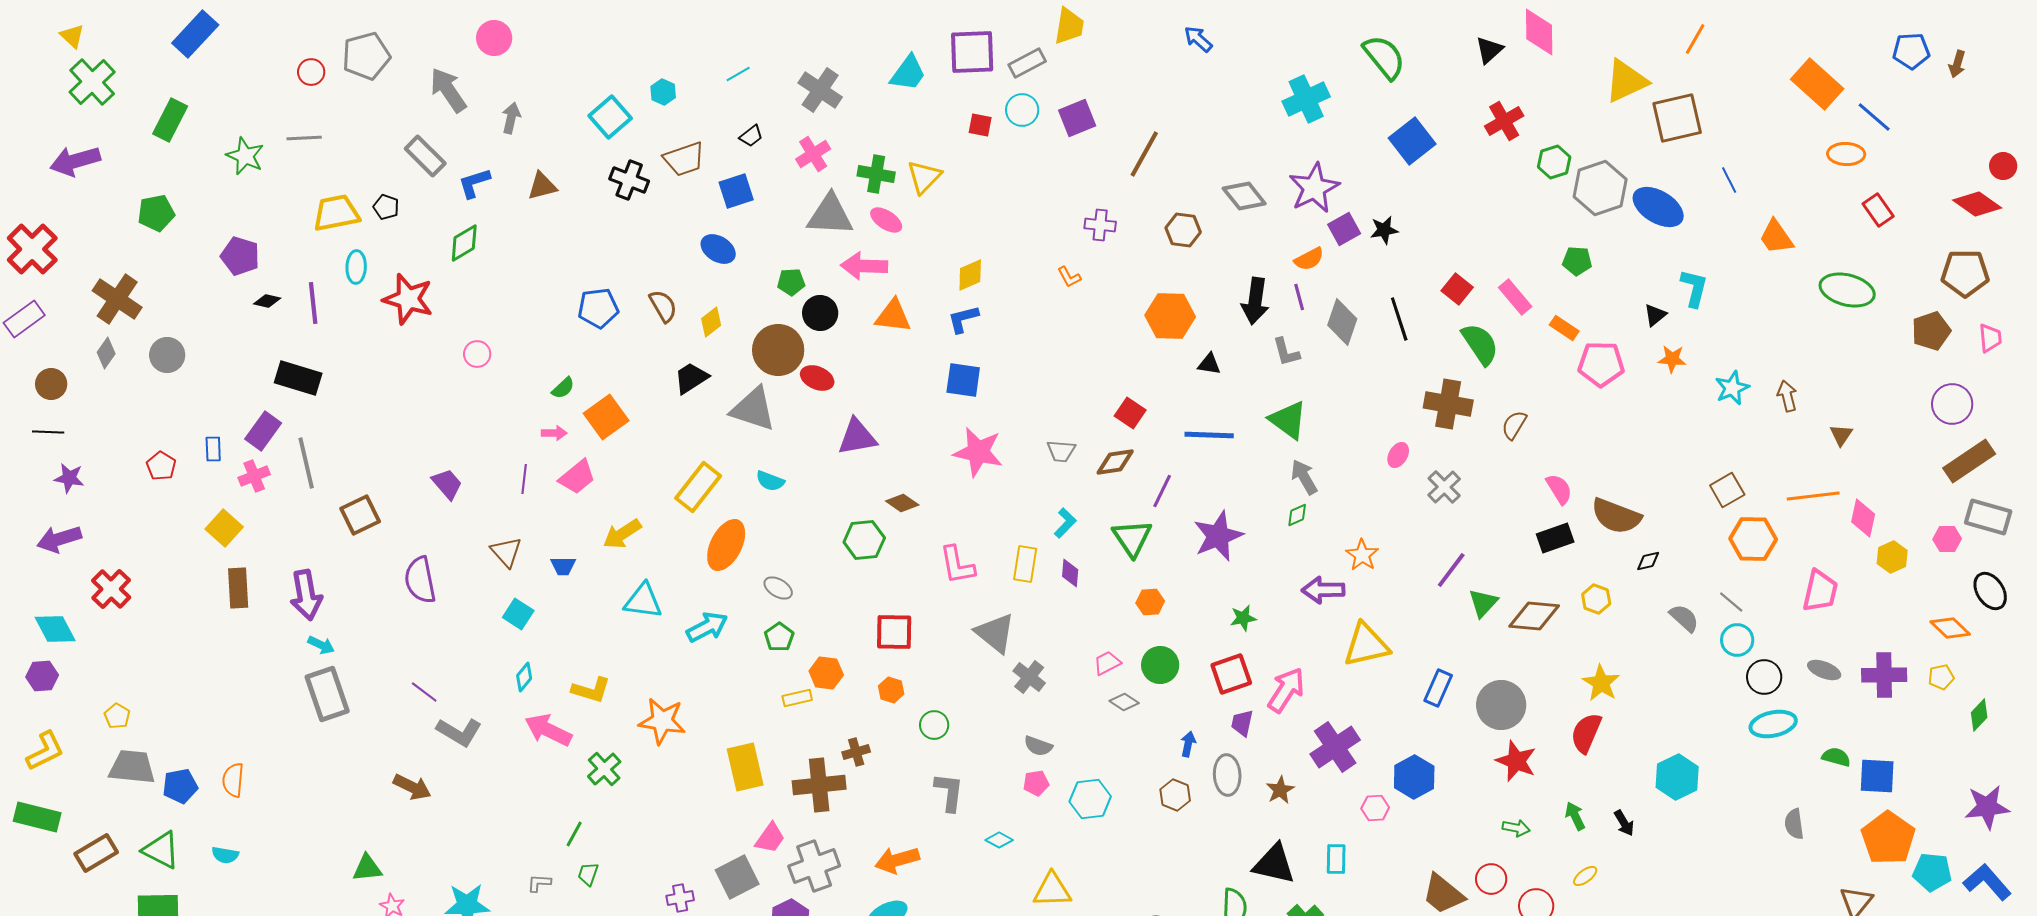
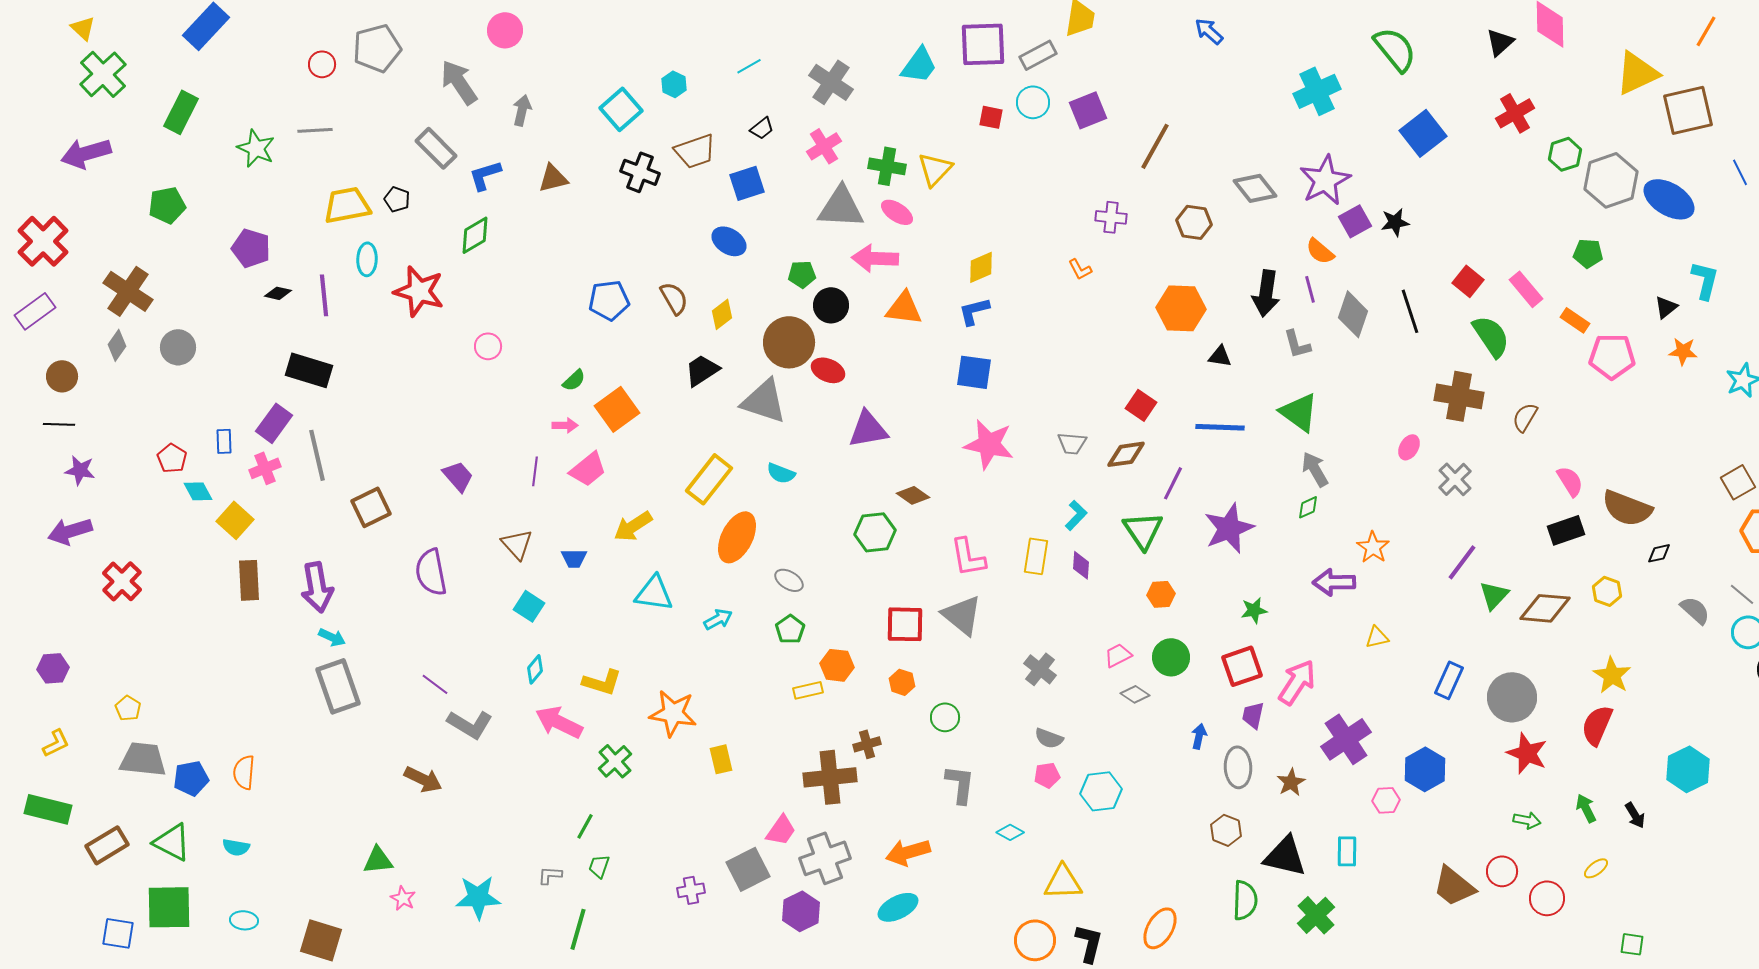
orange semicircle: (1309, 259) -> (1320, 251), turned 68
cyan arrow: (707, 627) -> (718, 619), size x0.7
cyan diamond: (55, 629) -> (198, 491), moved, size x0.7
gray triangle: (995, 633) -> (962, 615), moved
yellow triangle: (1366, 645) -> (1377, 637), size x0.5
yellow L-shape: (45, 751) -> (56, 743), size x0.7
yellow rectangle: (745, 767) -> (721, 759), moved, size x0.6
brown hexagon: (1175, 795) -> (1226, 830), moved

